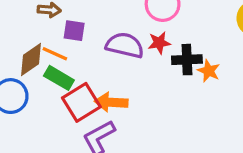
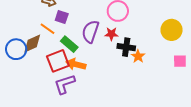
purple semicircle: (125, 45) -> (90, 31), turned -95
brown diamond: (31, 59) -> (32, 43), moved
green rectangle: (59, 78) -> (69, 44), moved

